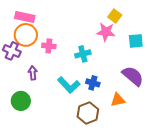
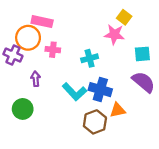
pink rectangle: (25, 17) -> (42, 22), moved
cyan square: (136, 41) -> (142, 54), moved
blue cross: (93, 83) -> (100, 90), size x1.5
orange triangle: (118, 100) -> (118, 110), moved

